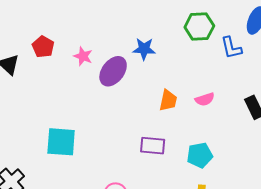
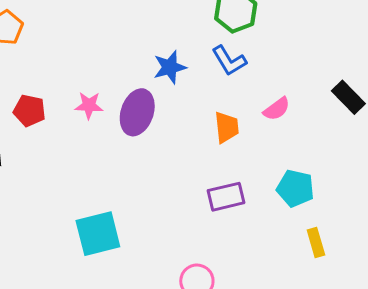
blue L-shape: (231, 48) -> (229, 61), moved
cyan pentagon: (200, 155) -> (295, 188), turned -30

